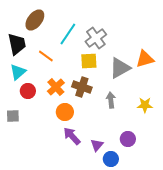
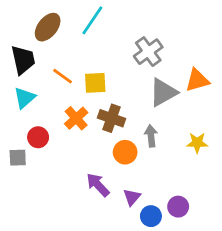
cyan line: (68, 34) -> (92, 20), moved
gray cross: (96, 38) -> (148, 52), moved
yellow square: (89, 61) -> (95, 83), moved
red circle: (28, 91) -> (38, 137), moved
orange circle: (65, 112) -> (125, 152), moved
purple circle: (128, 139) -> (178, 207), moved

